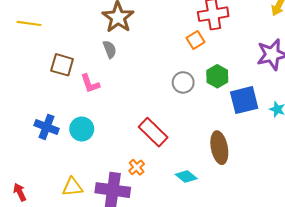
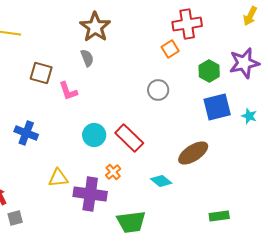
green hexagon: (217, 76) -> (209, 71), moved
cyan circle: (82, 129) -> (94, 135), moved
brown ellipse: (219, 148) -> (193, 153), turned 68
yellow triangle: (72, 187) -> (58, 178), moved

